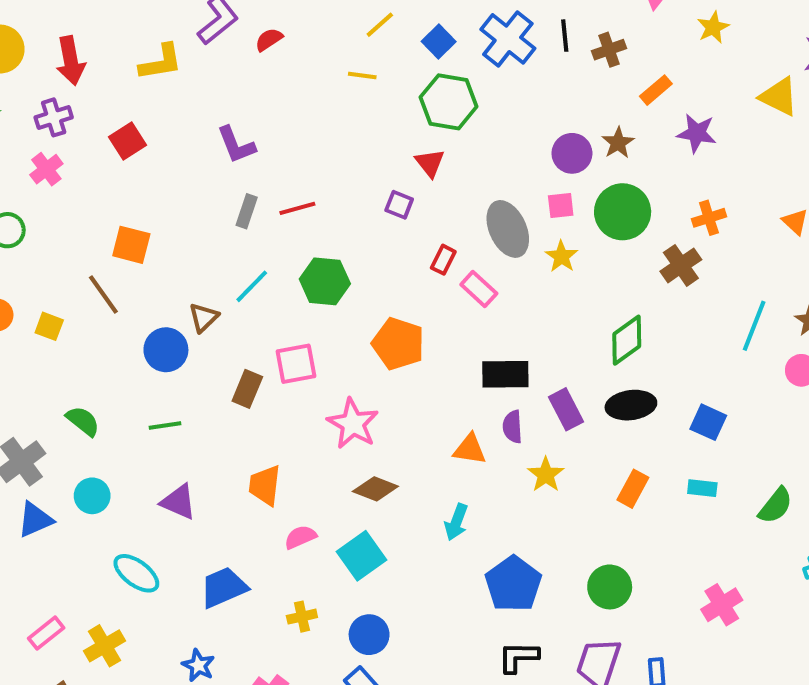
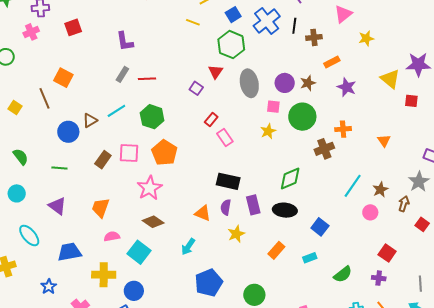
gray ellipse: (508, 229) -> (249, 83), moved
orange pentagon: (398, 344) -> (164, 153), moved
cyan rectangle: (702, 488) -> (310, 258), turned -40
cyan square: (361, 556) -> (139, 252), turned -30
yellow cross: (302, 617) -> (104, 275), size x1.6

